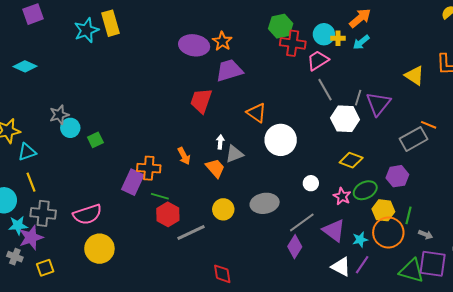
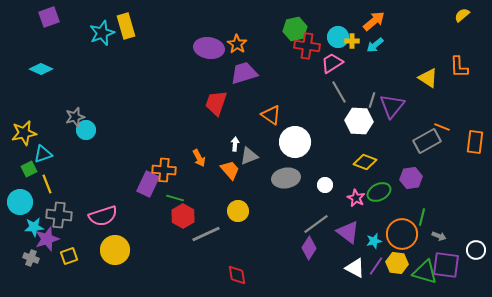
green square: (95, 140) -> (29, 169), moved
gray ellipse: (265, 203) -> (286, 178), moved
yellow hexagon: (383, 210) -> (397, 263), moved
yellow square: (45, 268) -> (69, 256), moved

